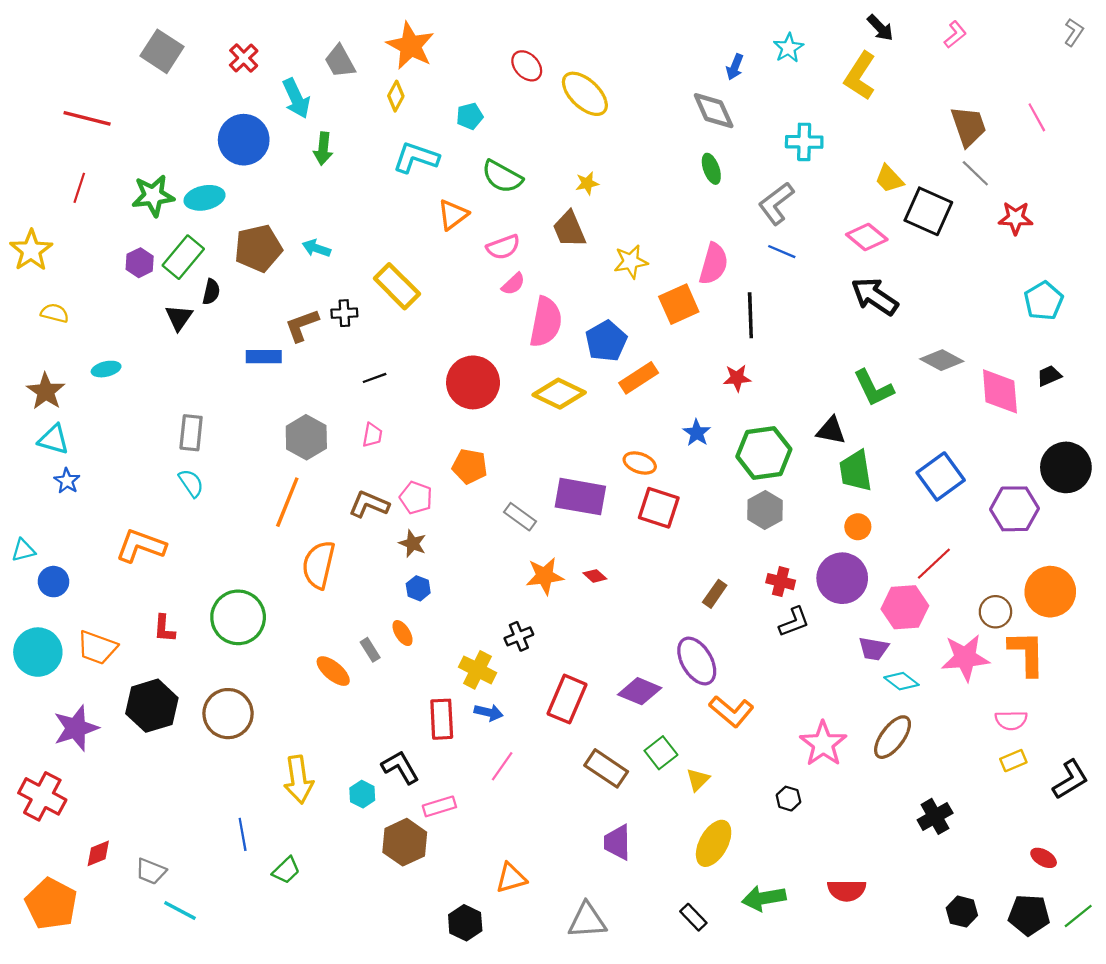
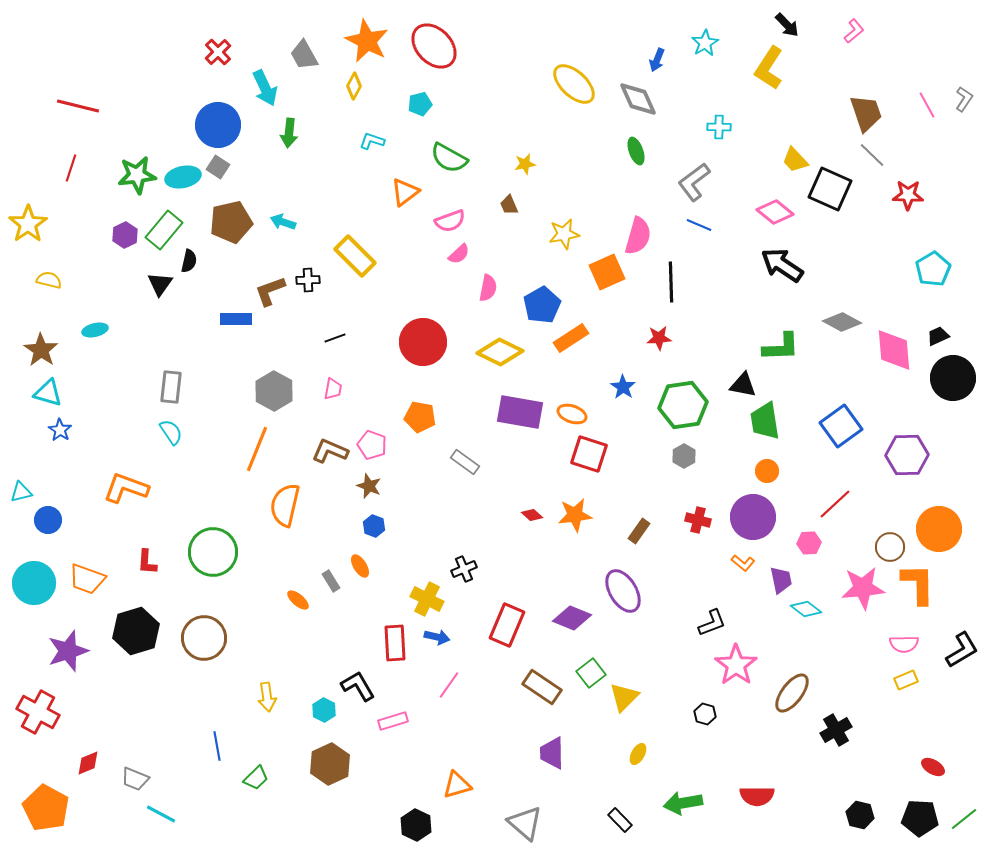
gray L-shape: (1074, 32) -> (964, 99), moved
gray square: (162, 51) -> (218, 167), moved, size x0.6
red ellipse: (527, 66) -> (434, 46), moved, size x1.6
yellow ellipse: (585, 94) -> (574, 84), moved
cyan cross: (804, 142) -> (719, 127), size x0.7
cyan L-shape: (416, 158) -> (372, 141), size x0.6
brown trapezoid: (569, 229) -> (509, 205), size x0.6
pink semicircle: (546, 322) -> (488, 288), size x0.6
green L-shape: (874, 388) -> (781, 347), turned -66
black circle: (1066, 467) -> (953, 378), moved
purple rectangle: (580, 497) -> (520, 412), moved
gray hexagon: (765, 510) -> (684, 456), size x0.7
orange star: (545, 576) -> (575, 515), moved
pink hexagon: (905, 607) -> (809, 543), size x0.6
black L-shape: (794, 622) -> (712, 623), moved
purple trapezoid: (874, 649) -> (781, 580), turned -112
orange ellipse: (333, 671) -> (298, 600), size x0.7
orange L-shape: (731, 711) -> (743, 563), moved, size x0.6
brown ellipse: (893, 737) -> (792, 693), moved
yellow arrow: (298, 780) -> (267, 697), size x0.7
yellow triangle: (698, 780) -> (624, 697), size x1.4
black L-shape: (1070, 780) -> (962, 650), moved
brown hexagon: (405, 842) -> (330, 764), moved
yellow ellipse: (714, 843) -> (638, 754), size x0.5
gray triangle: (587, 921) -> (525, 823), turned 45

